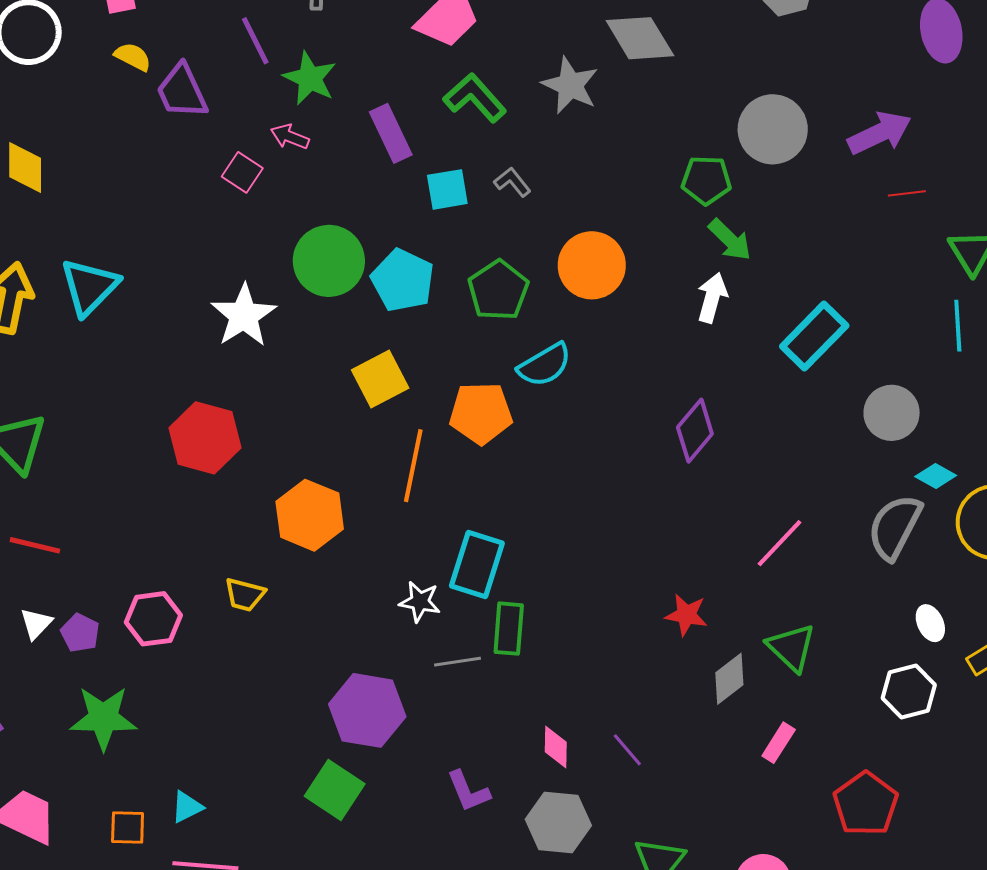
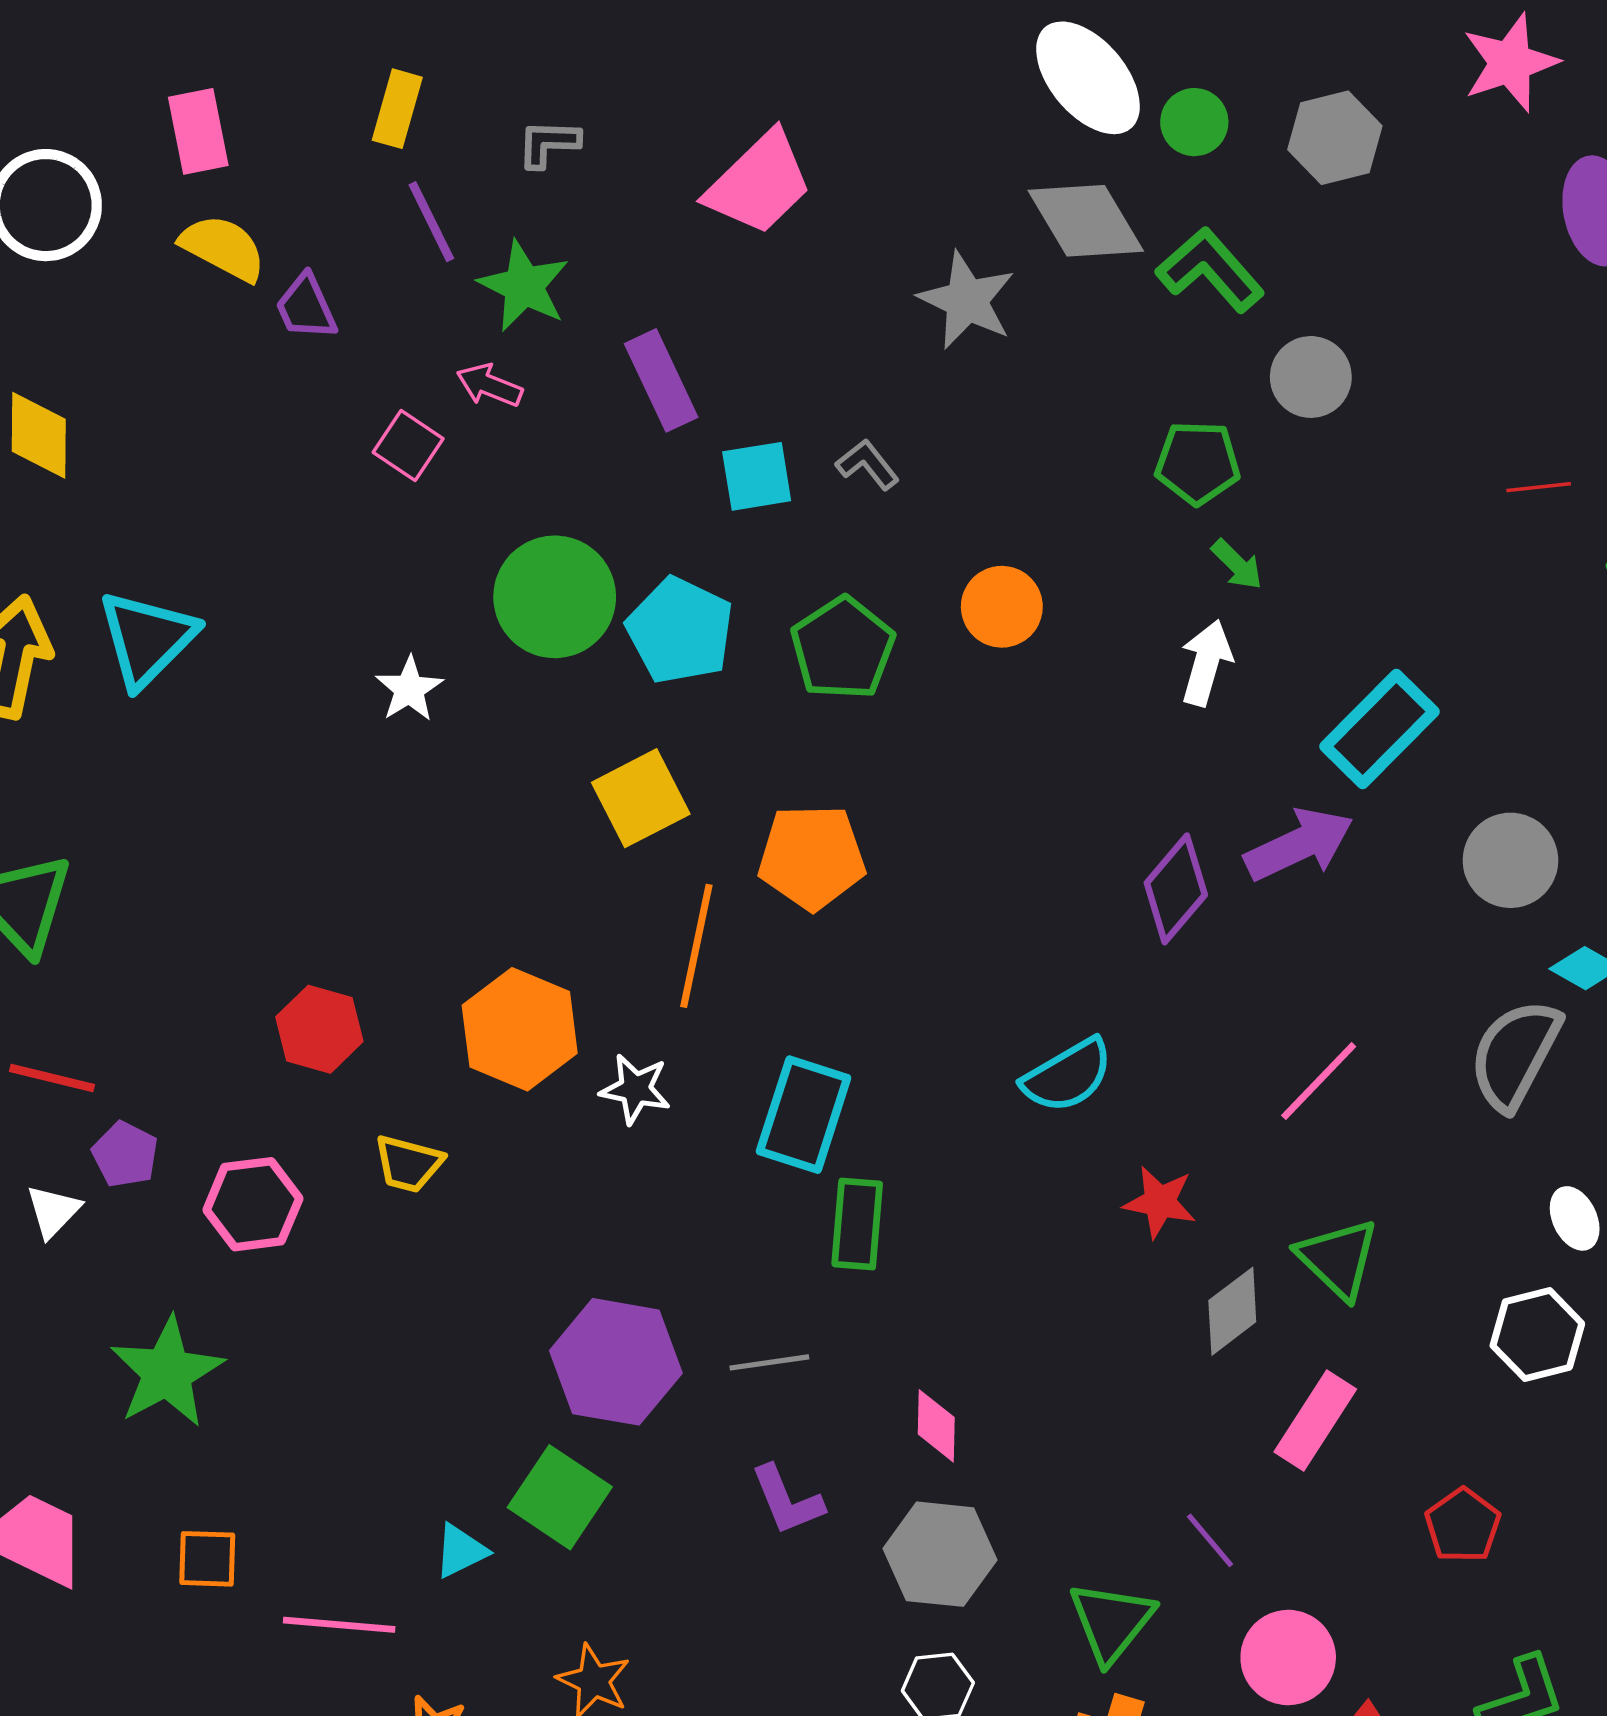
yellow semicircle: (133, 57) -> (223, 248), size x1.4
purple trapezoid: (182, 91) -> (306, 307), size x0.7
green L-shape: (475, 98) -> (1210, 270), moved
gray circle: (773, 129) -> (1311, 377), size x0.7
purple arrow: (880, 133) -> (1299, 845), moved
green arrow: (730, 240) -> (1237, 564), size x0.7
orange circle: (592, 265) -> (1002, 607), size x0.7
white star: (244, 316) -> (409, 689), size x0.6
cyan semicircle: (545, 365) -> (1068, 1076), moved
red hexagon: (205, 438) -> (319, 1029), moved, size x0.7
white star: (420, 602) -> (635, 1089), moved
purple pentagon: (80, 633) -> (125, 1155), moved
gray line: (458, 662) -> (769, 1362), moved
green star: (103, 718) -> (167, 1372), turned -30
pink rectangle: (779, 743) -> (1315, 1421), size x1.4
purple line: (627, 750) -> (1210, 1540), moved
red pentagon: (866, 804) -> (1463, 1525), size x0.7
cyan triangle: (187, 807) -> (461, 1551), moved

